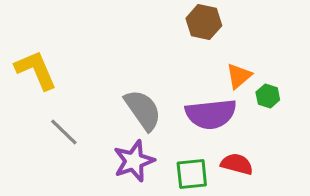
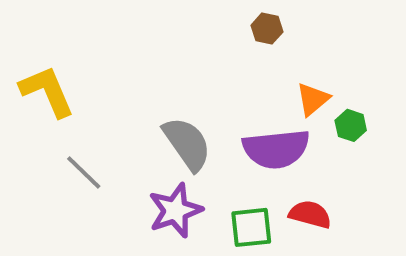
brown hexagon: (204, 22) -> (267, 29), size x0.7

